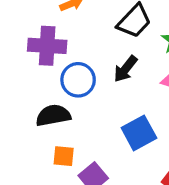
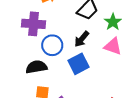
blue square: (139, 133) -> (79, 64), moved

